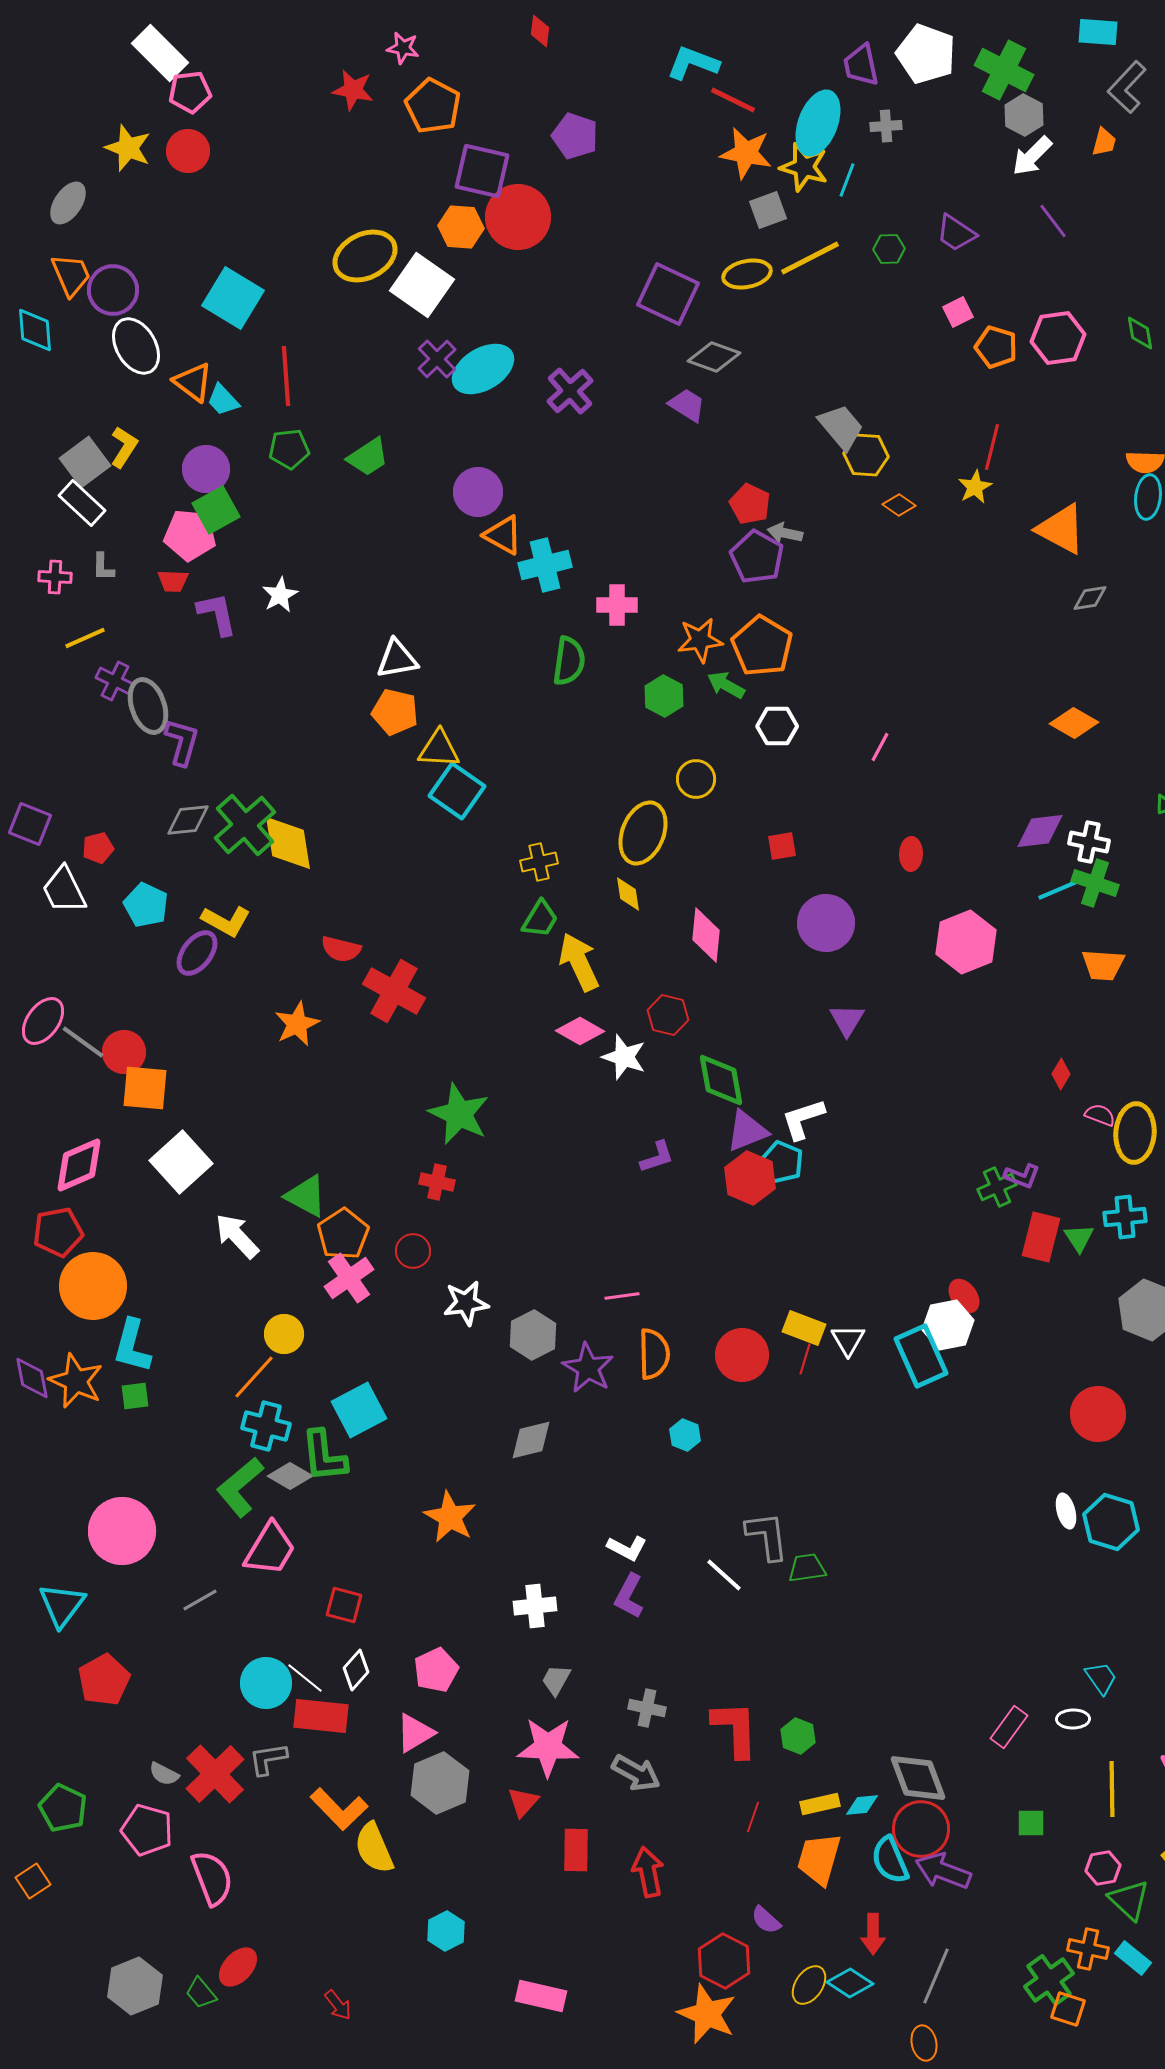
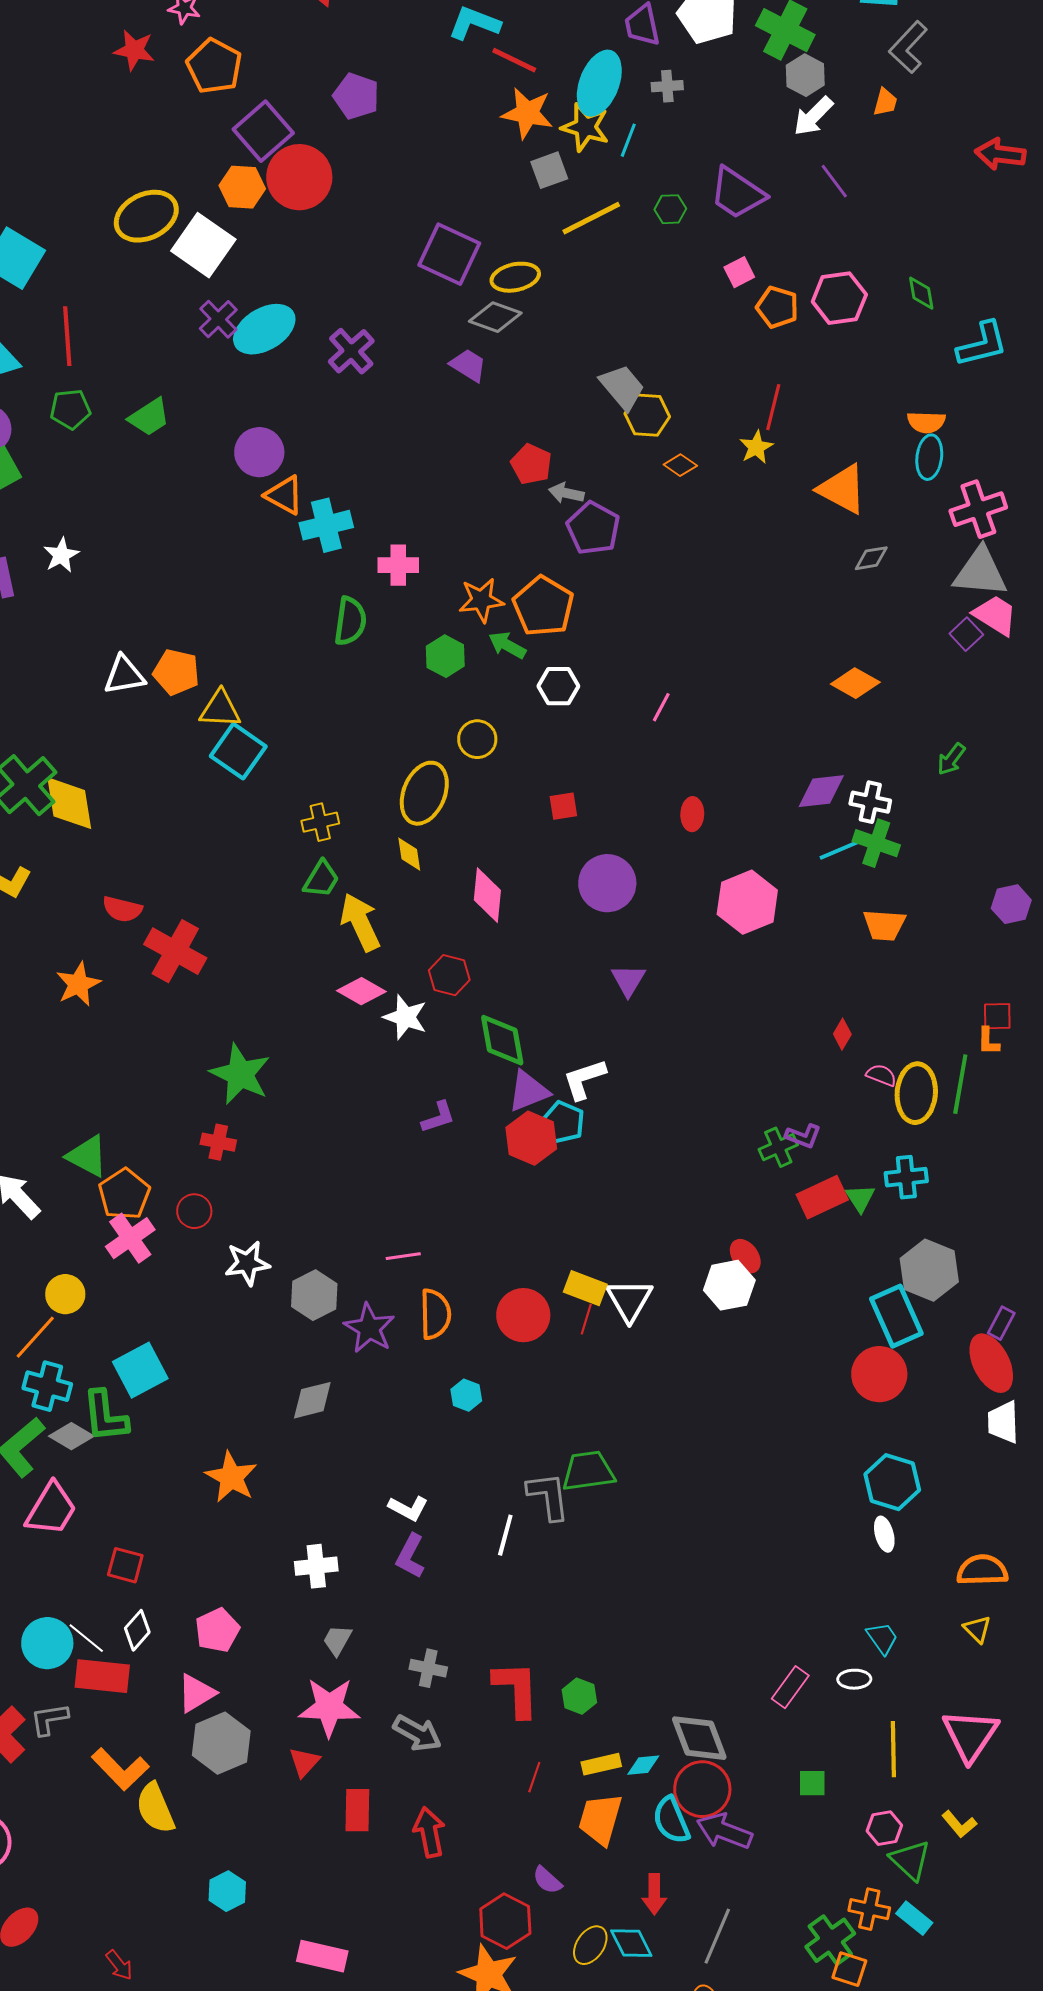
purple square: (482, 171) -> (263, 131), turned 36
purple trapezoid: (956, 233) -> (737, 193), size x1.4
yellow ellipse: (747, 274) -> (515, 277), moved
purple pentagon: (757, 557) -> (593, 528), moved
white triangle: (397, 659) -> (124, 675), moved
red rectangle: (1041, 1237) -> (822, 1197), turned 51
white triangle: (848, 1340) -> (629, 1300), size x1.4
cyan rectangle: (921, 1356) -> (896, 1316), moved
white ellipse: (1066, 1511) -> (884, 1534), moved
green trapezoid: (807, 1568) -> (588, 1471), moved, size x1.4
white line: (724, 1575) -> (505, 1535), turned 63
cyan diamond: (850, 1983) -> (631, 1943), turned 30

